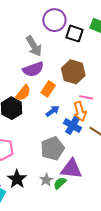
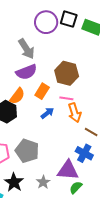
black square: (75, 34) -> (69, 19), moved
pink line: (86, 97) -> (66, 98), moved
blue cross: (72, 125) -> (84, 153), moved
gray pentagon: (52, 148) -> (27, 151), moved, turned -30
green semicircle: (60, 183) -> (76, 187), moved

